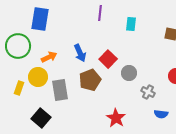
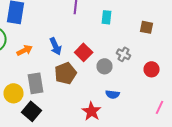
yellow circle: (38, 77) -> (14, 93), moved
gray cross: (148, 92) -> (124, 54), moved
blue semicircle: (161, 114) -> (112, 94), moved
black square: (41, 118) -> (32, 111), moved

